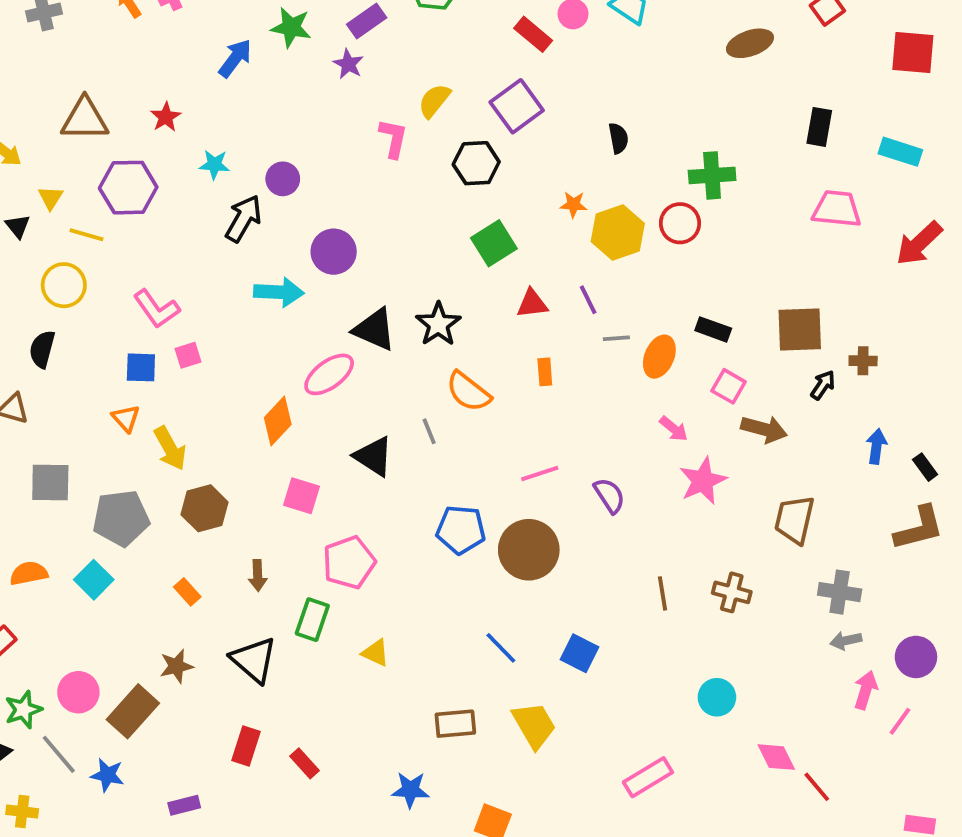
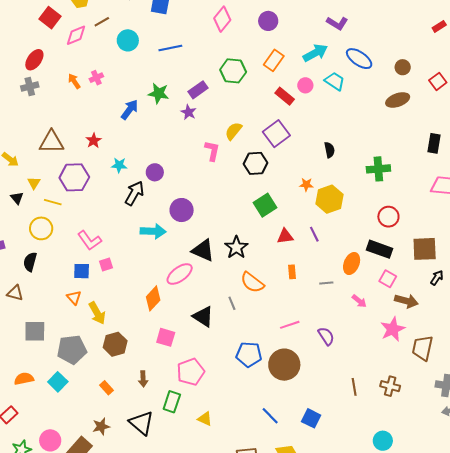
red circle: (680, 223) -> (388, 217), moved
black rectangle: (713, 329) -> (379, 249), size x1.4
gray line: (616, 338) -> (326, 283), moved
pink star: (703, 481) -> (393, 329), moved

